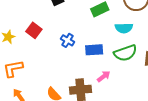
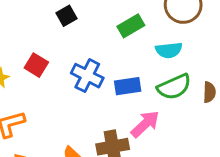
blue cross: (68, 40) -> (87, 76), size x1.5
pink arrow: (104, 76) -> (145, 124), size x1.5

